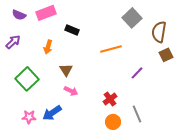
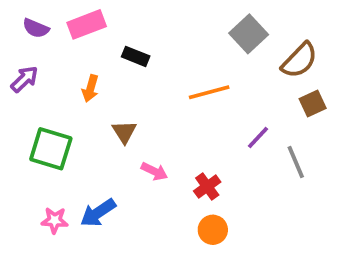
brown semicircle: (159, 32) -> (299, 60), turned -145
green square: (27, 79) -> (51, 149), turned -30
pink arrow: (71, 91) -> (154, 171), moved
gray line: (137, 114) -> (296, 162), moved

